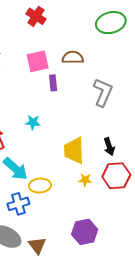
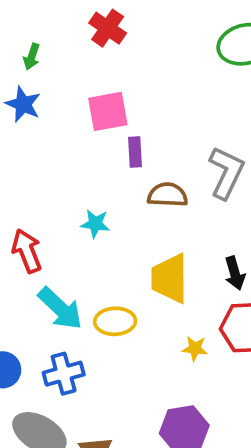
brown semicircle: (73, 57) -> (167, 195), moved
yellow star: (85, 180) -> (195, 349), moved
yellow ellipse: (40, 186) -> (115, 321), moved

